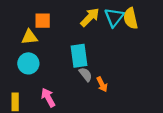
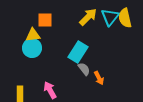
cyan rectangle: (79, 56) -> (78, 52), turned 40
cyan circle: (28, 63) -> (32, 48), moved

